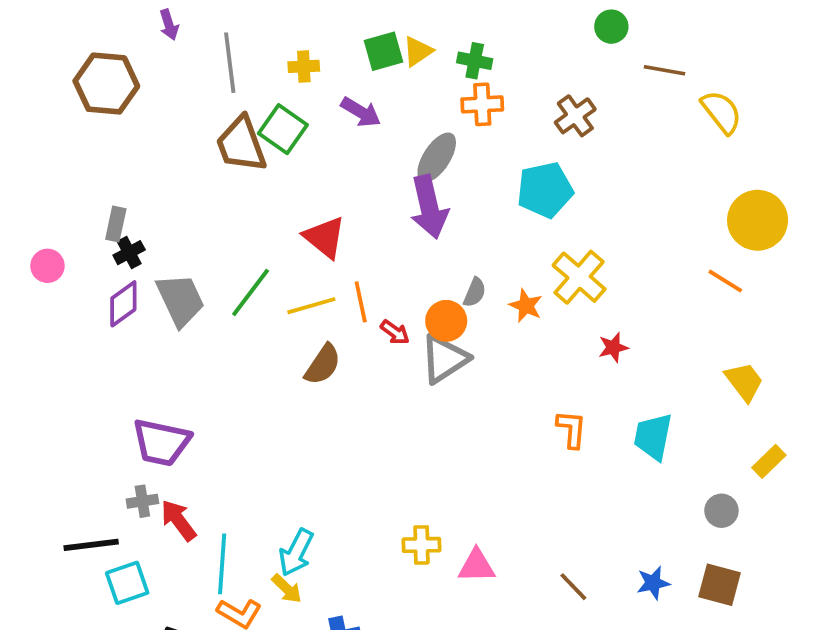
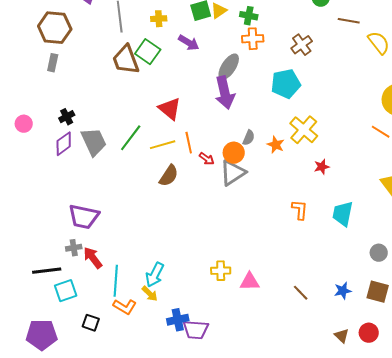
gray rectangle: (116, 224) -> (53, 63), moved

